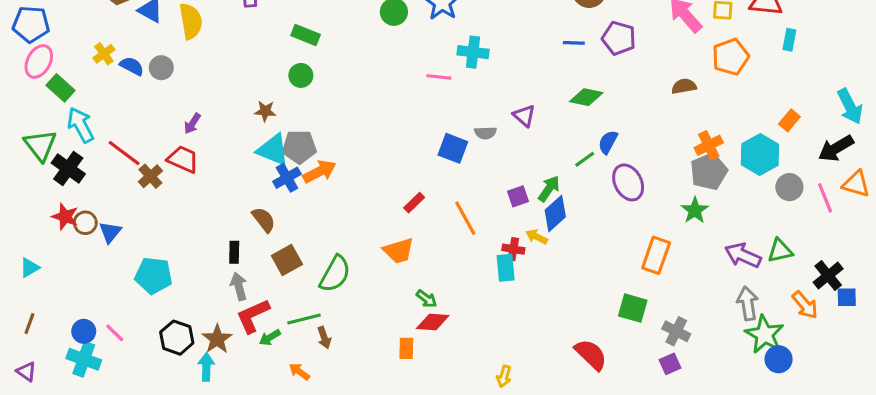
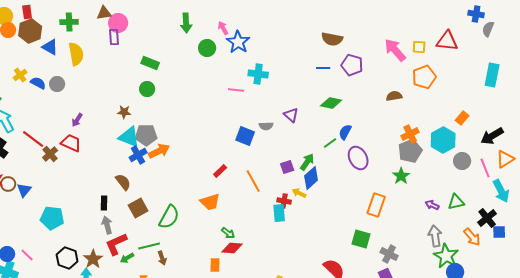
cyan rectangle: (789, 40) -> (492, 75), moved, size x1.6
cyan arrow: (850, 106) -> (501, 191), moved
orange triangle: (856, 184) -> (505, 159), turned -48
purple arrow: (743, 255) -> (432, 205), size x0.6

